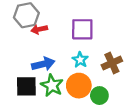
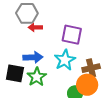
cyan star: (80, 60) -> (65, 60), size x1.5
orange circle: (79, 86) -> (87, 85), moved

